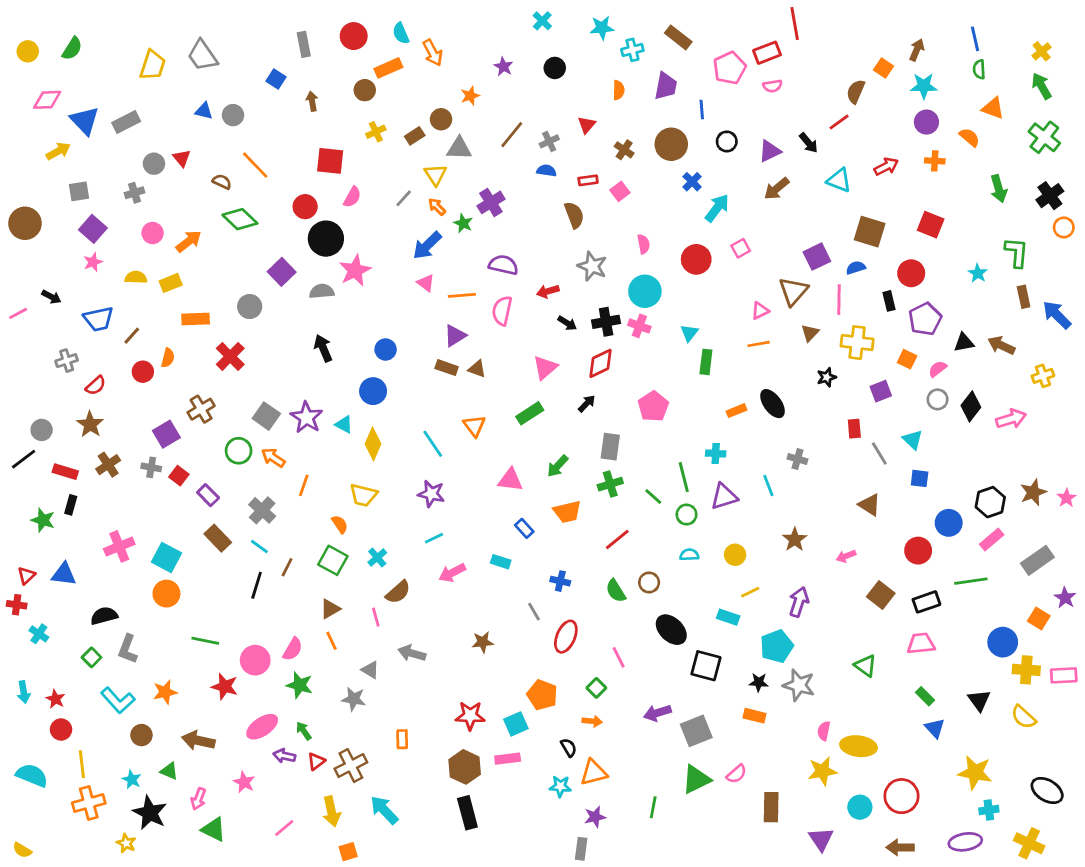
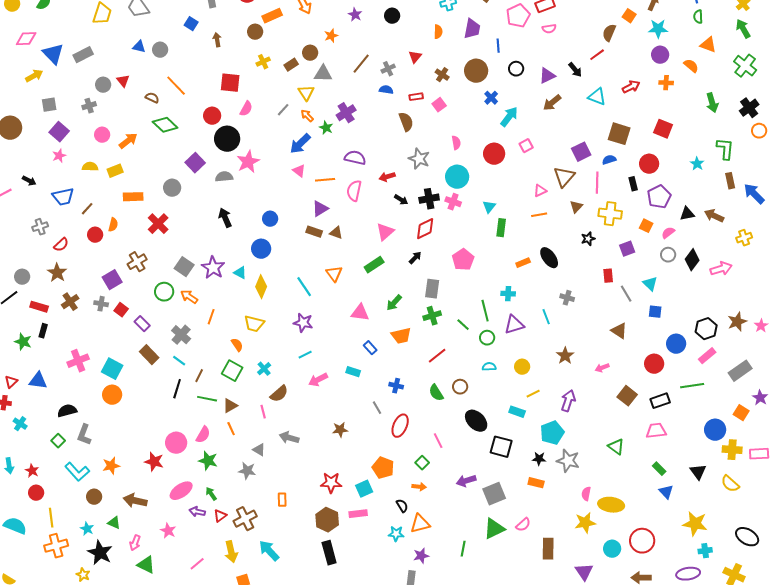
green line: (205, 641) -> (207, 399), moved

